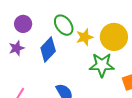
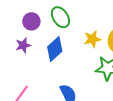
green ellipse: (64, 25) -> (60, 17), moved

